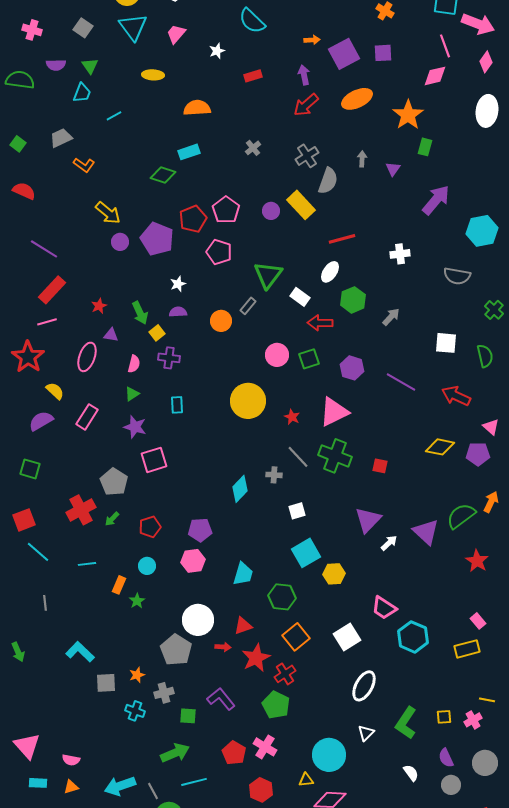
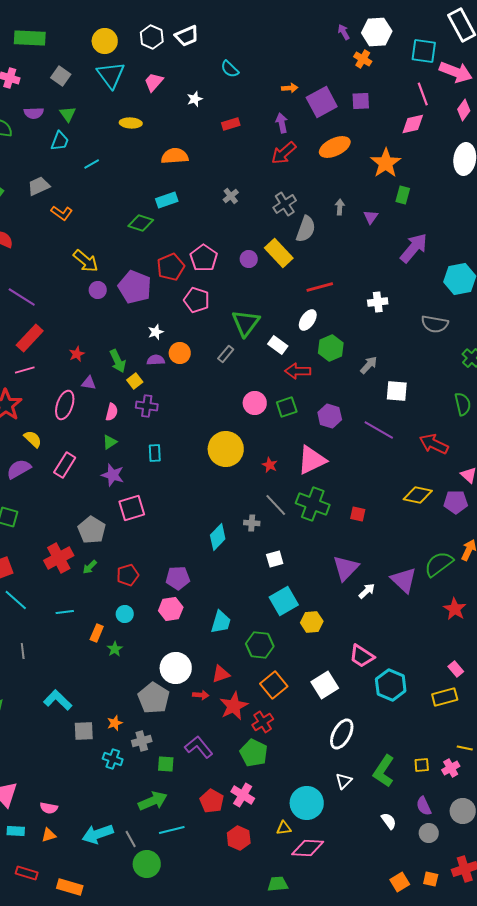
cyan semicircle: (252, 21) -> (230, 69), size x0.7
orange circle: (221, 321) -> (180, 353), moved
white square: (446, 343) -> (397, 391), moved

